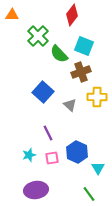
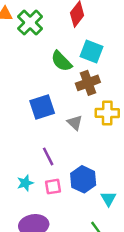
green cross: (38, 36) -> (30, 23), moved
blue square: (43, 92) -> (42, 107), turned 30

